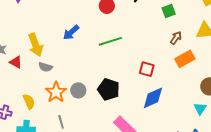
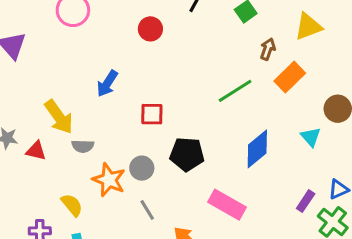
green line: (110, 41) -> (235, 91), moved
red square: (147, 69) -> (152, 114), moved
cyan triangle: (200, 109) -> (311, 137), moved
gray line: (61, 122) -> (147, 210), moved

